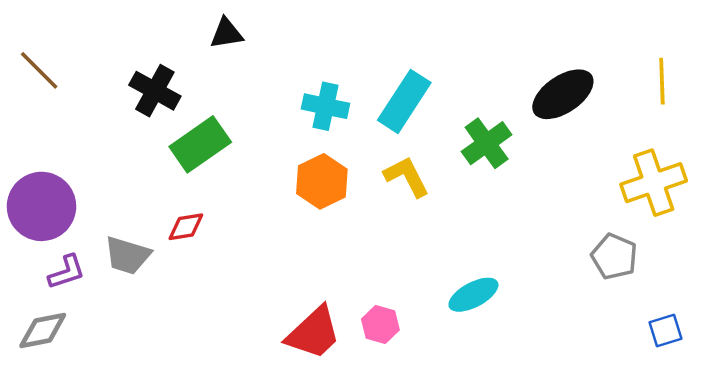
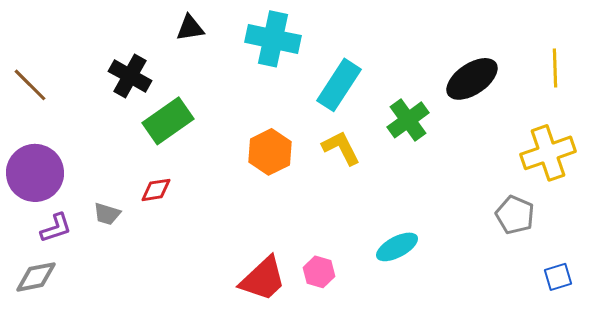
brown line: (39, 70) -> (30, 85), moved
cyan cross: (325, 106) -> (273, 39), moved, size x1.4
gray trapezoid: (127, 255) -> (107, 214), size x0.7

